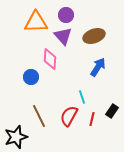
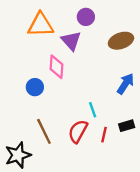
purple circle: (66, 15) -> (86, 17), moved
brown ellipse: (94, 36) -> (121, 41), moved
blue arrow: (98, 67) -> (125, 84), moved
black rectangle: (112, 111) -> (127, 126), turned 40

